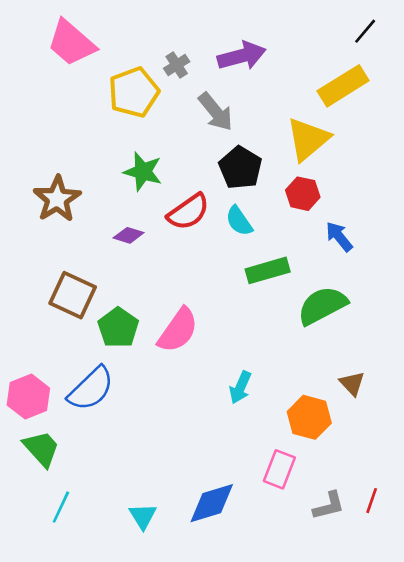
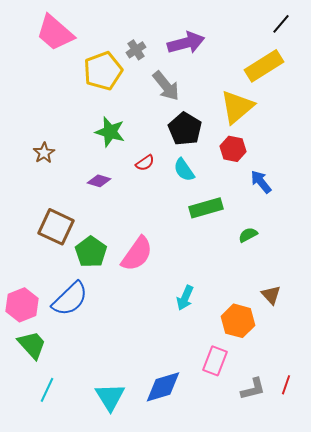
brown star: (57, 199) -> (44, 153), size x0.6
red semicircle: (188, 212) -> (145, 163), size x0.6
green semicircle: (322, 306) -> (248, 235), size x0.5
cyan triangle: (143, 516) -> (110, 397), size x1.4

